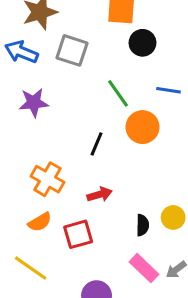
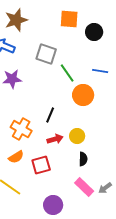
black circle: (142, 43) -> (94, 32), moved
gray square: (72, 50) -> (46, 54), moved
black line: (97, 144) -> (50, 115), moved
yellow circle: (173, 217) -> (77, 136), moved

